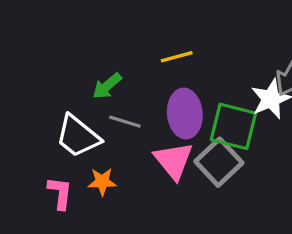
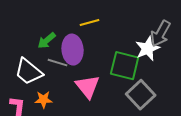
purple ellipse: (185, 113) -> (73, 50), moved
gray square: (219, 162) -> (141, 95), moved

